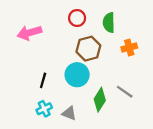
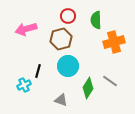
orange cross: (129, 47) -> (114, 42), size x1.5
brown hexagon: (88, 49) -> (61, 39), moved
cyan cross: (44, 109) -> (24, 85), moved

